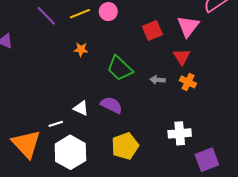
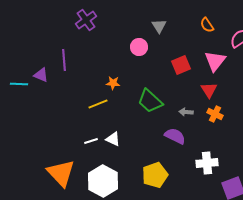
yellow line: (80, 14) -> (98, 104), moved
purple line: (46, 16) -> (64, 60), moved, turned 40
purple semicircle: (111, 105) -> (175, 136), moved
white line: (56, 124) -> (91, 141), moved

